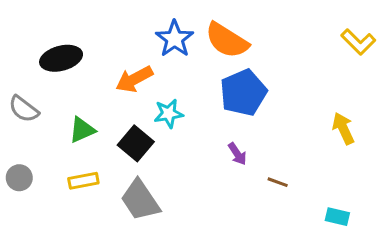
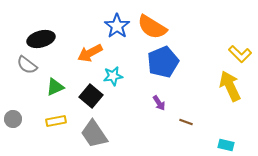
yellow L-shape: (358, 42) -> (240, 54), moved
gray semicircle: (24, 109) -> (27, 65), moved
yellow arrow: (343, 128) -> (230, 86), size x1.4

